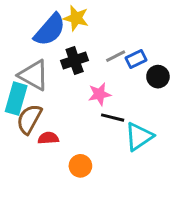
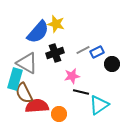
brown semicircle: (29, 119) -> (24, 93), turned -55
red semicircle: (48, 138) -> (37, 106), size x1.6
orange circle: (80, 166) -> (59, 114), moved

